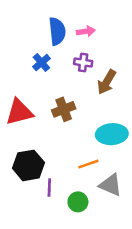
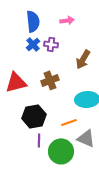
blue semicircle: (57, 31) -> (33, 21), moved
purple cross: (83, 63) -> (51, 44), moved
black hexagon: (28, 165) -> (34, 116), moved
green circle: (78, 202) -> (61, 151), size x1.6

